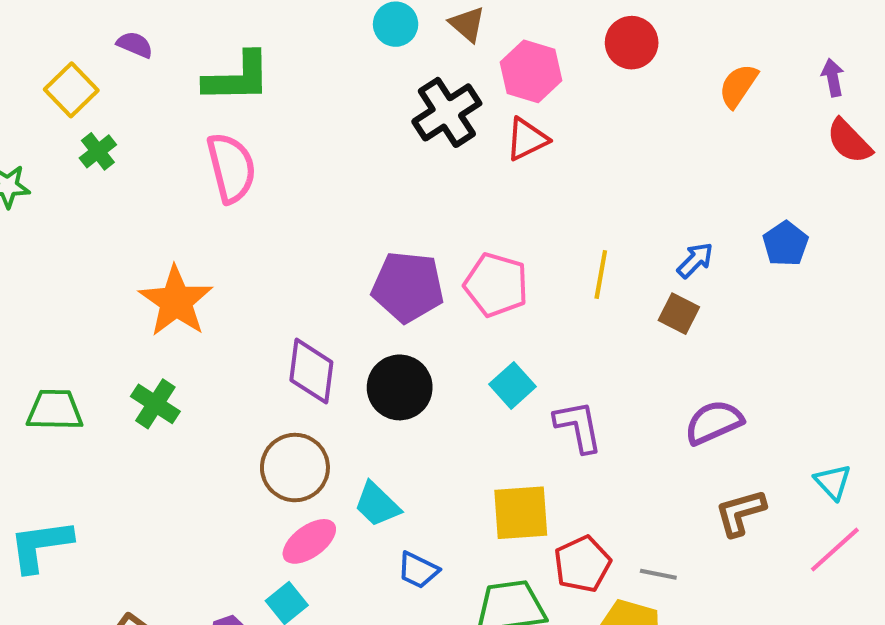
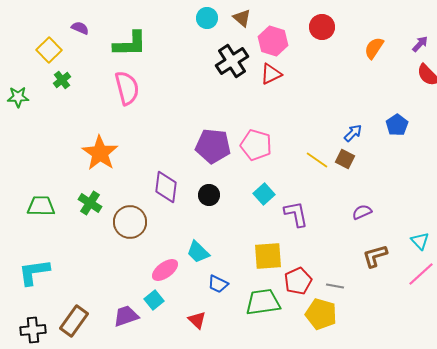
purple arrow: (833, 78) -> (420, 44), turned 54
yellow line: (601, 275) -> (317, 160), moved, turned -65
black circle: (400, 387) -> (209, 195), size x0.7
purple semicircle: (714, 422) -> (362, 212), size x0.7
brown circle: (295, 468) -> (130, 222), moved

